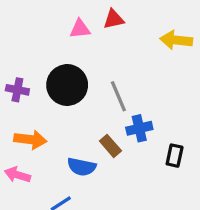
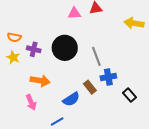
black rectangle: (175, 156) -> (130, 95), turned -56
blue semicircle: (82, 167) -> (71, 99), turned -48
pink arrow: (17, 175) -> (31, 102), turned -133

